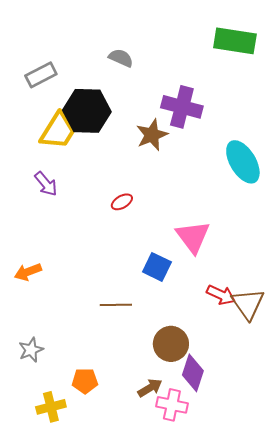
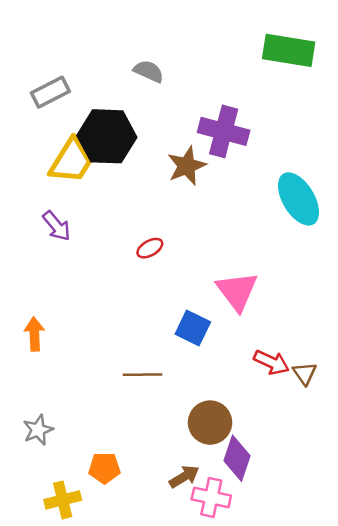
orange arrow: (28, 272) -> (34, 334), turned 108
brown triangle: (248, 304) -> (305, 373), size x0.6

